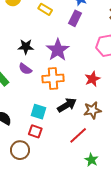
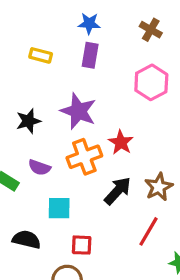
purple semicircle: (25, 69) -> (39, 167), moved
red star: (92, 79) -> (121, 142), moved
cyan square: (38, 112) -> (59, 208), moved

